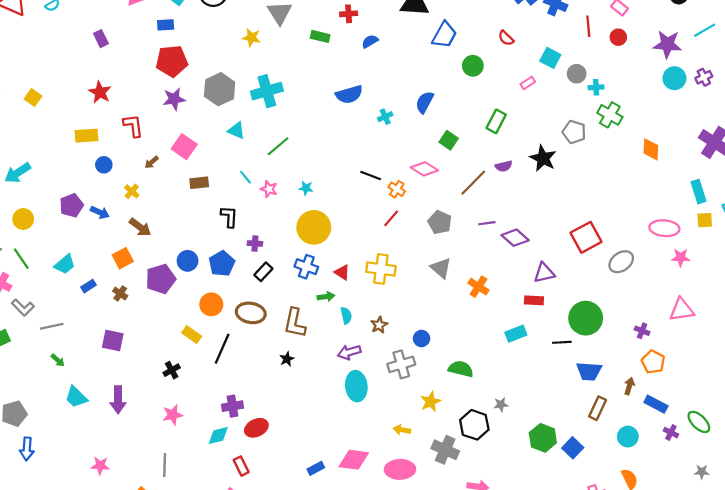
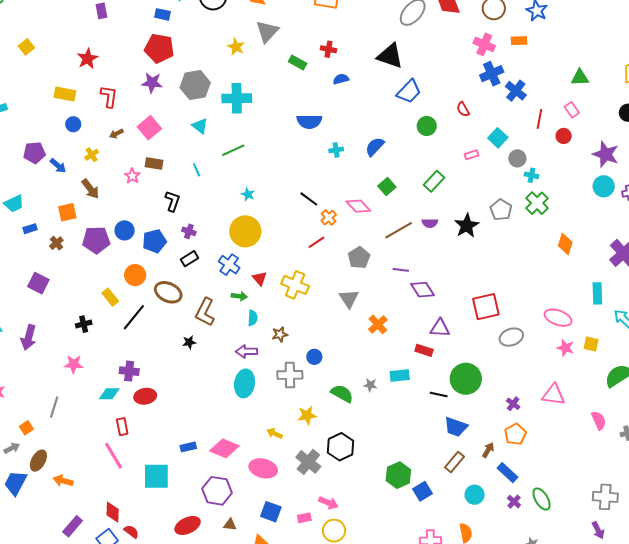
pink star: (269, 189) -> (132, 176), moved
yellow square: (705, 220) -> (591, 344), moved
gray star: (501, 405) -> (370, 385), moved

